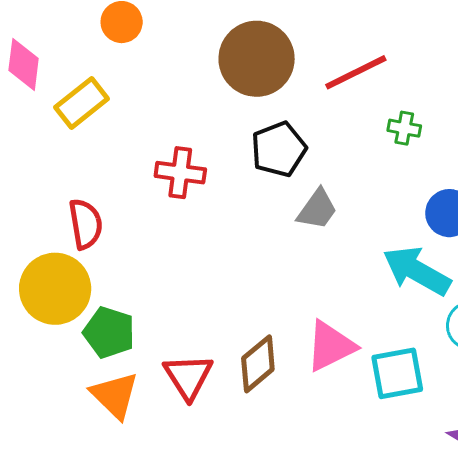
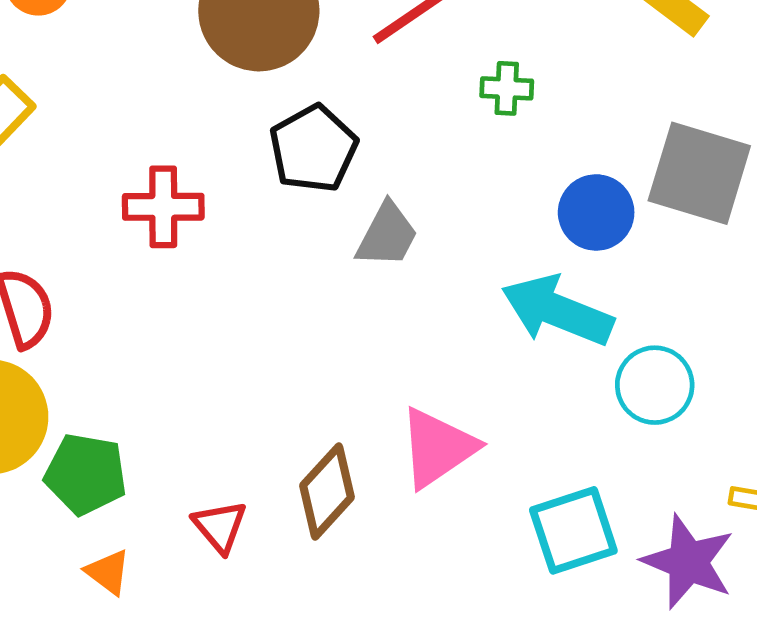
cyan square: (397, 373) -> (573, 530), moved
red triangle: (188, 377) -> (220, 526), size x0.7
orange triangle: (115, 395) -> (108, 572), size x0.6

